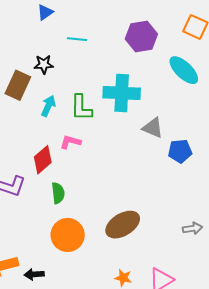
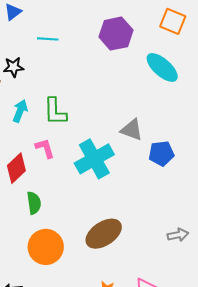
cyan cross: (122, 93) -> (94, 159), moved, turned -30
pink L-shape: (70, 142) -> (45, 148), turned 60

